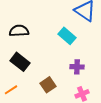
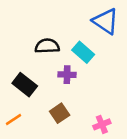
black semicircle: (19, 31) -> (47, 46), moved
purple cross: (77, 67) -> (67, 75), moved

